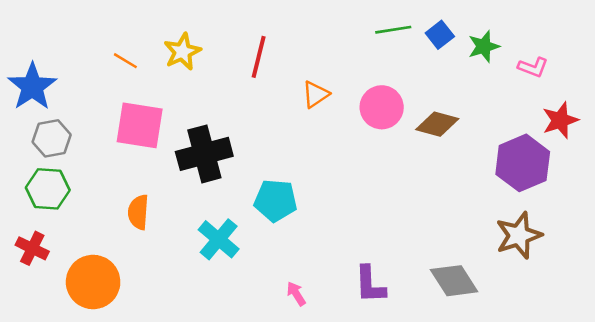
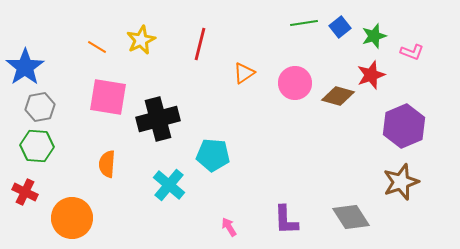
red star: (560, 120) -> (371, 75), moved

